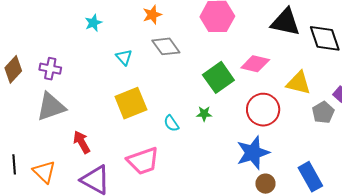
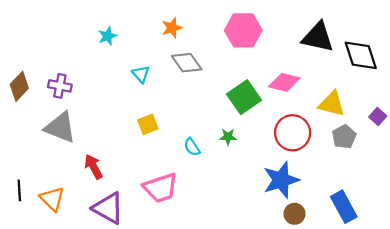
yellow square: (131, 103) -> (148, 124), size x0.6
gray triangle: (51, 107) -> (60, 128), turned 40
gray pentagon: (323, 112) -> (344, 137), moved

